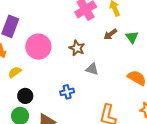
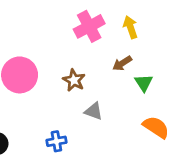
green triangle: (132, 37) -> (144, 83), moved

